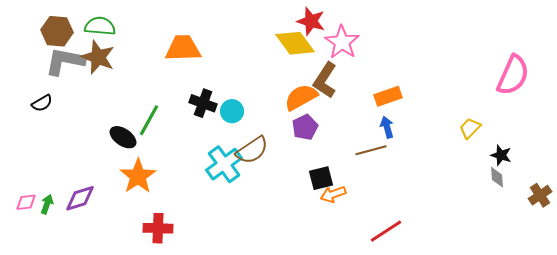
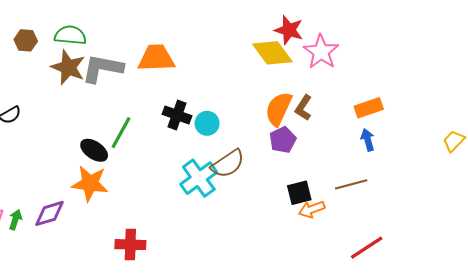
brown hexagon: (57, 31) -> (26, 40), size x0.7
gray L-shape: (65, 61) -> (102, 68), moved
brown L-shape: (325, 80) -> (303, 108), moved, size x0.7
orange semicircle: (301, 97) -> (279, 109), turned -36
brown line: (371, 150) -> (351, 184), moved
orange star: (138, 176) -> (90, 183), moved, turned -30

